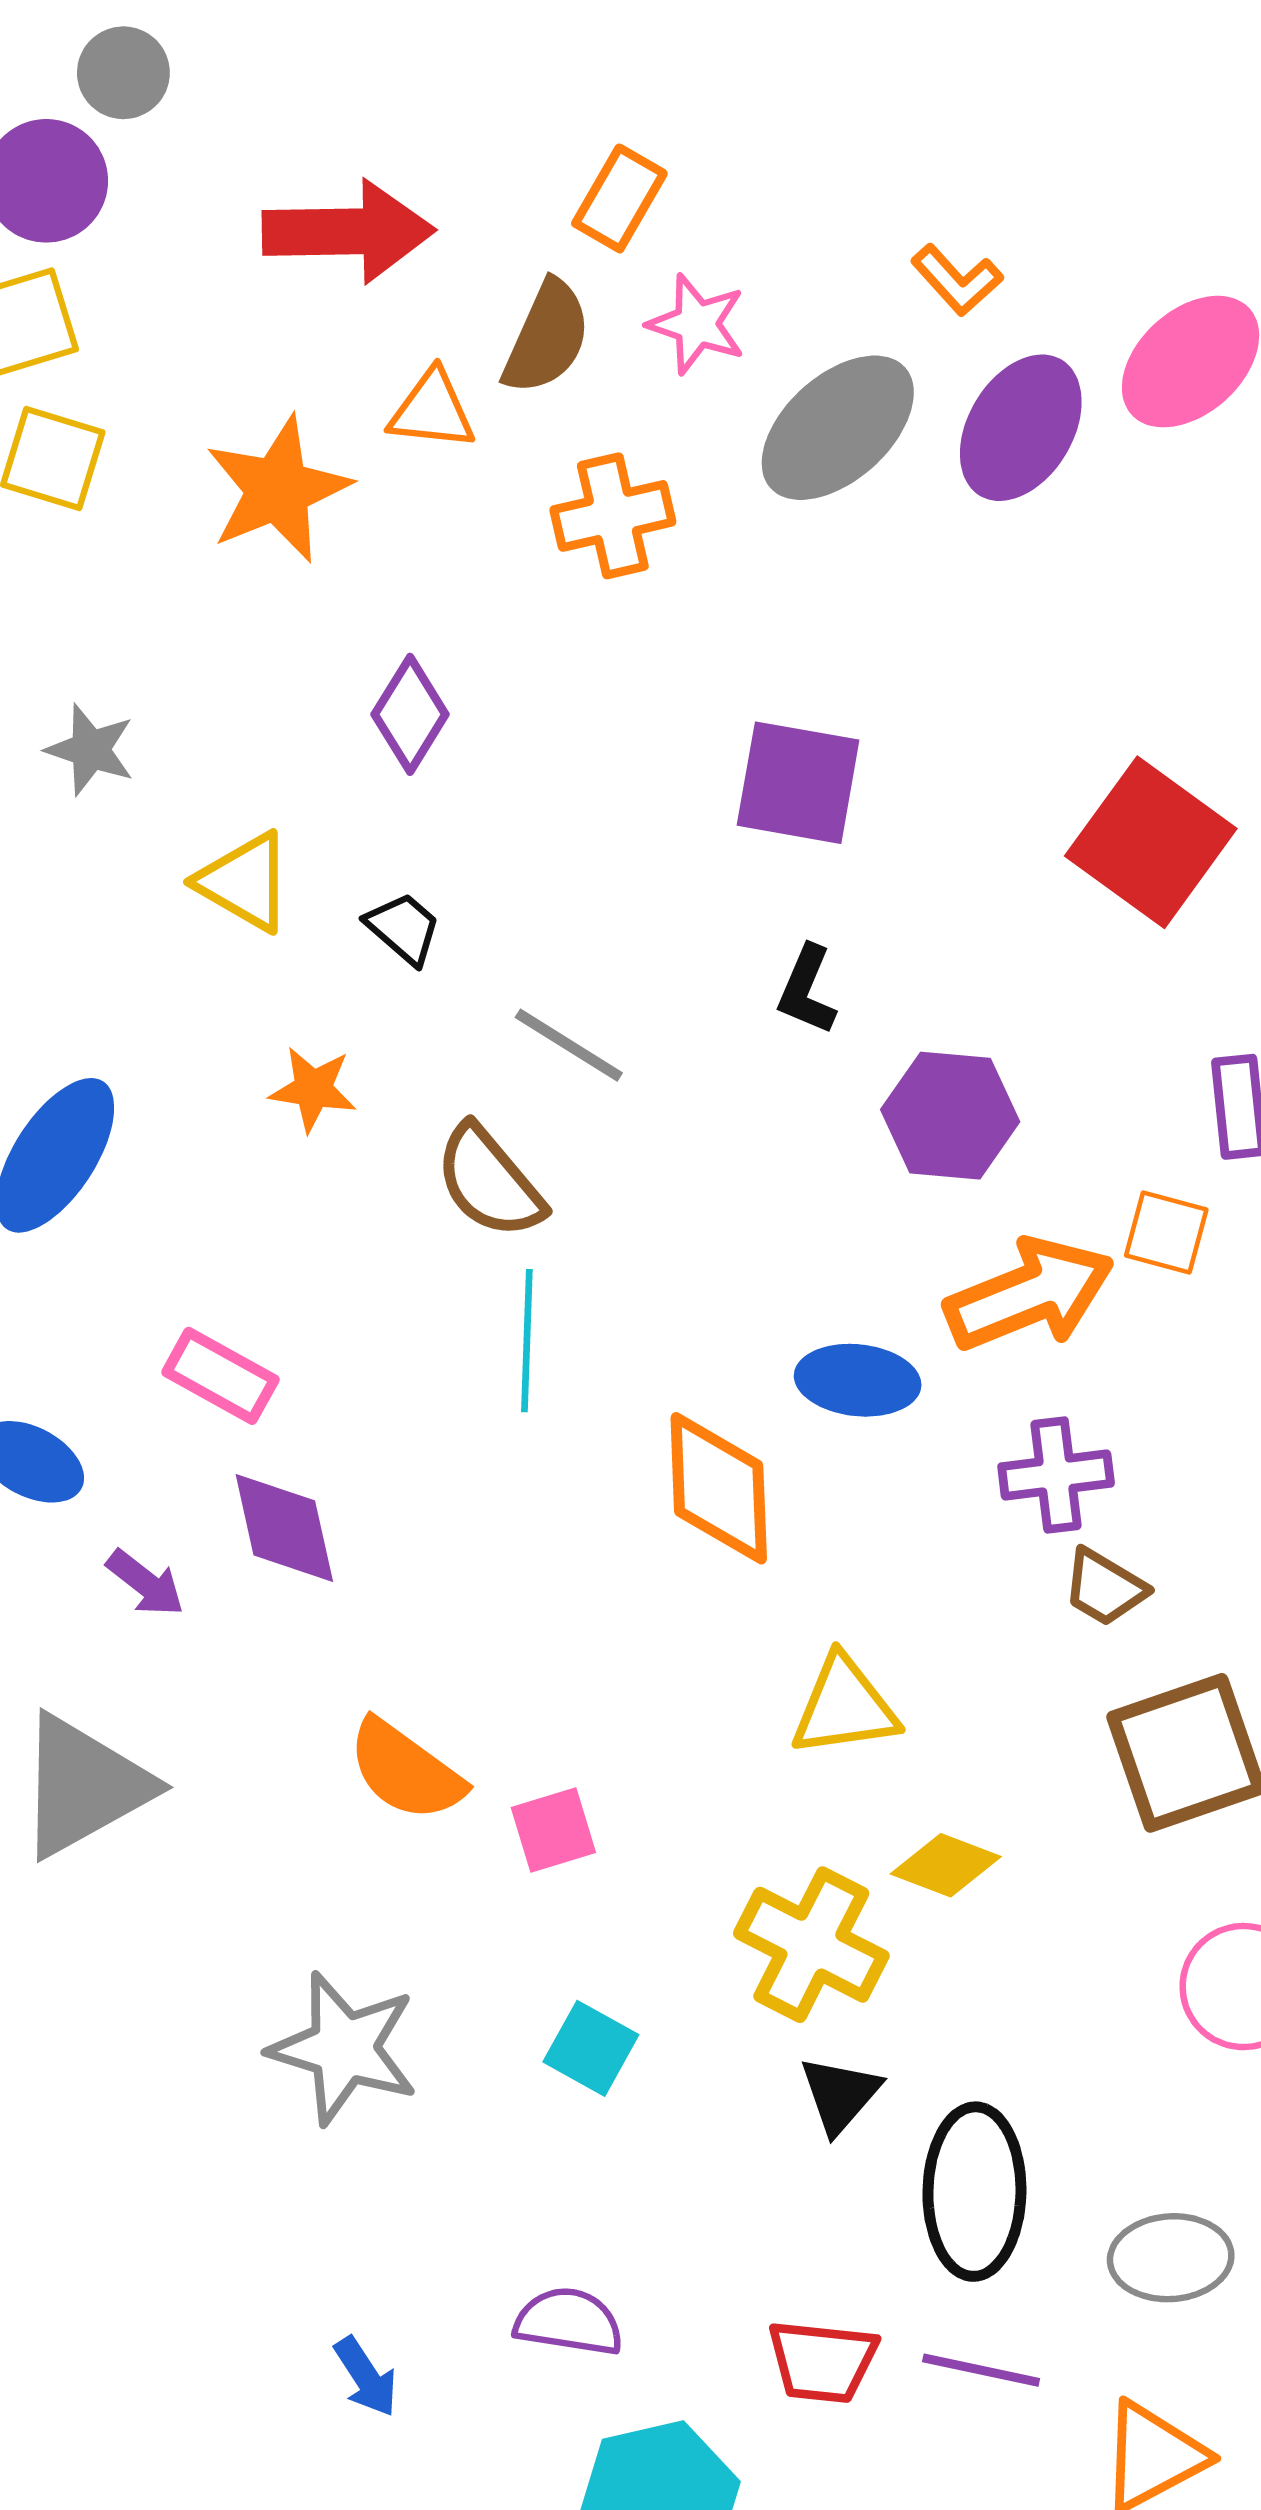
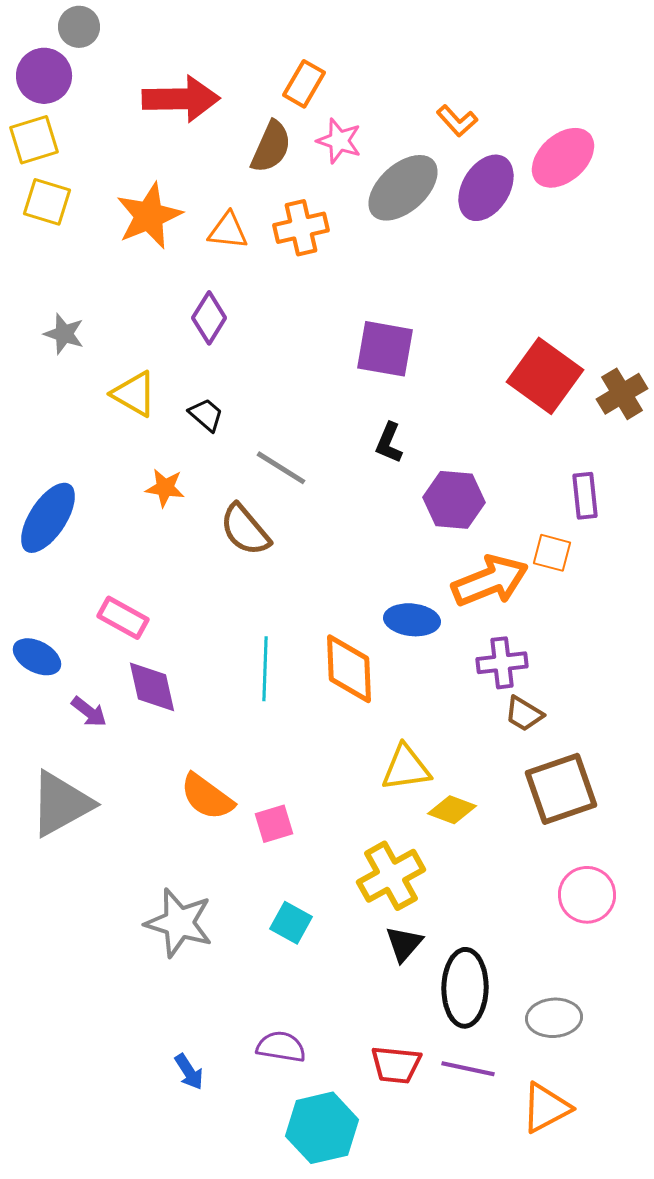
orange triangle: (432, 410) -> (228, 231), moved
cyan line: (527, 1341) -> (265, 669), moved
yellow diamond: (946, 1865) -> (452, 810), moved
yellow cross: (811, 1945) -> (391, 876), turned 34

